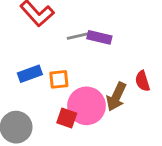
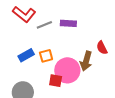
gray line: (79, 36) -> (44, 25), moved

